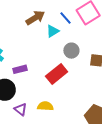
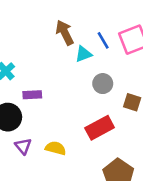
brown arrow: (35, 18) -> (65, 33), turned -96
red rectangle: (57, 74) -> (100, 128), moved

